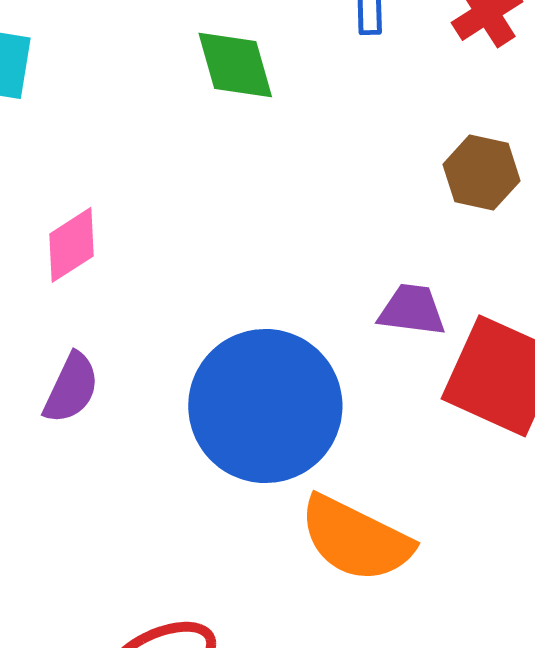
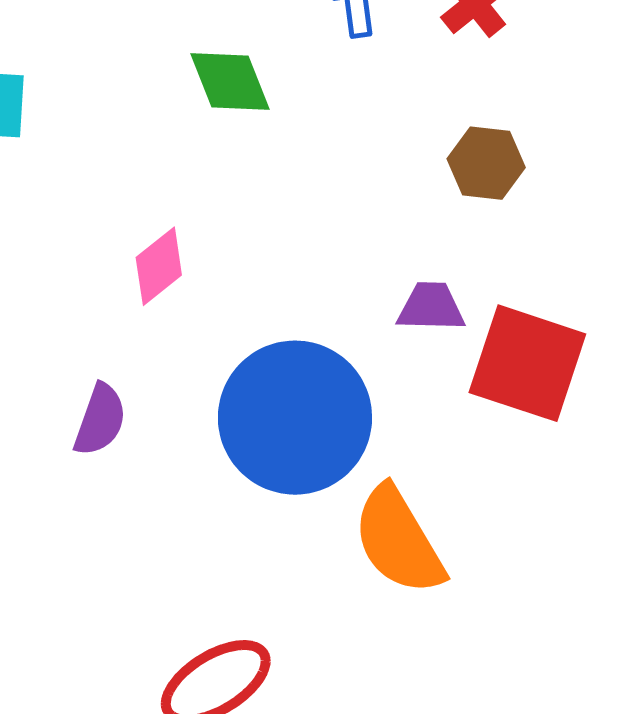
pink diamond: (72, 245) -> (159, 266), moved
orange semicircle: (356, 539) -> (399, 540), turned 39

